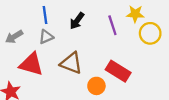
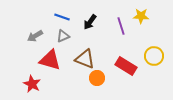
blue line: (45, 15) -> (62, 17), turned -63
yellow circle: (150, 33) -> (154, 56), moved
orange circle: (96, 86) -> (97, 78), moved

